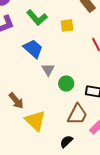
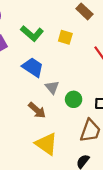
yellow square: (67, 25) -> (65, 37), turned 32
brown arrow: (16, 101) -> (37, 110), moved

